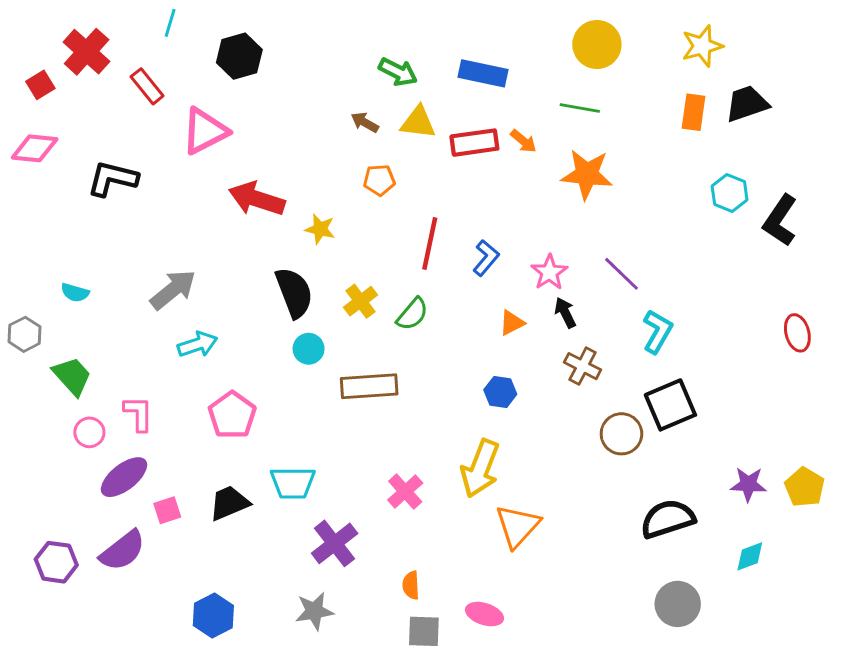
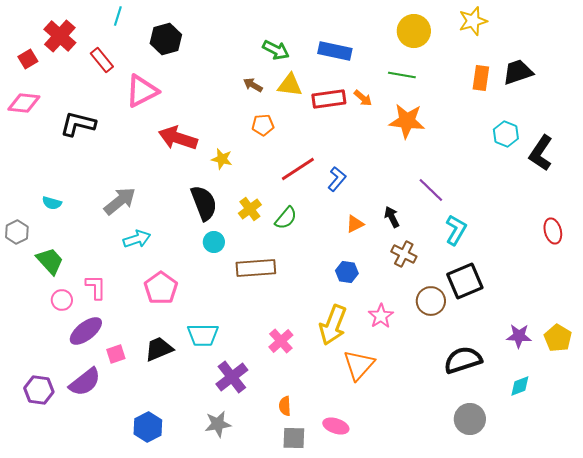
yellow star: (702, 46) -> (473, 21), moved
red line: (430, 243) -> (298, 169), turned 45
pink star: (549, 272) -> (381, 316), moved

